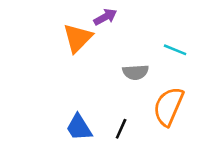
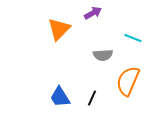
purple arrow: (105, 17) -> (93, 13), moved

